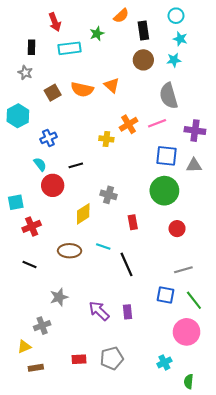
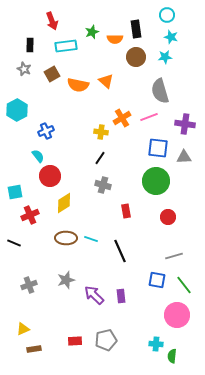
orange semicircle: (121, 16) -> (115, 39), moved, turned 42
brown square: (53, 93) -> (52, 74), moved
black line: (76, 165) -> (100, 158), moved, turned -40
yellow diamond: (83, 214) -> (64, 203), moved
cyan line: (103, 247) -> (91, 239), moved
black line: (29, 264) -> (14, 243), moved
gray star: (59, 297) -> (66, 280), moved
gray cross: (42, 326) -> (29, 285), moved
cyan cross: (164, 362) -> (156, 344), turned 32
green semicircle: (189, 381) -> (172, 356), moved

